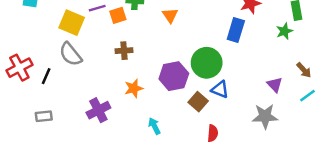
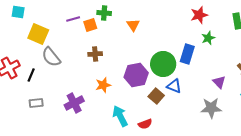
yellow square: (72, 23) -> (38, 34), moved
blue rectangle: (236, 30) -> (187, 54), moved
green star: (284, 31) -> (208, 38), moved
gray rectangle: (44, 116) -> (36, 103), moved
cyan arrow: (154, 126) -> (120, 116), size x1.5
red semicircle: (213, 133) -> (145, 124), moved, turned 64

